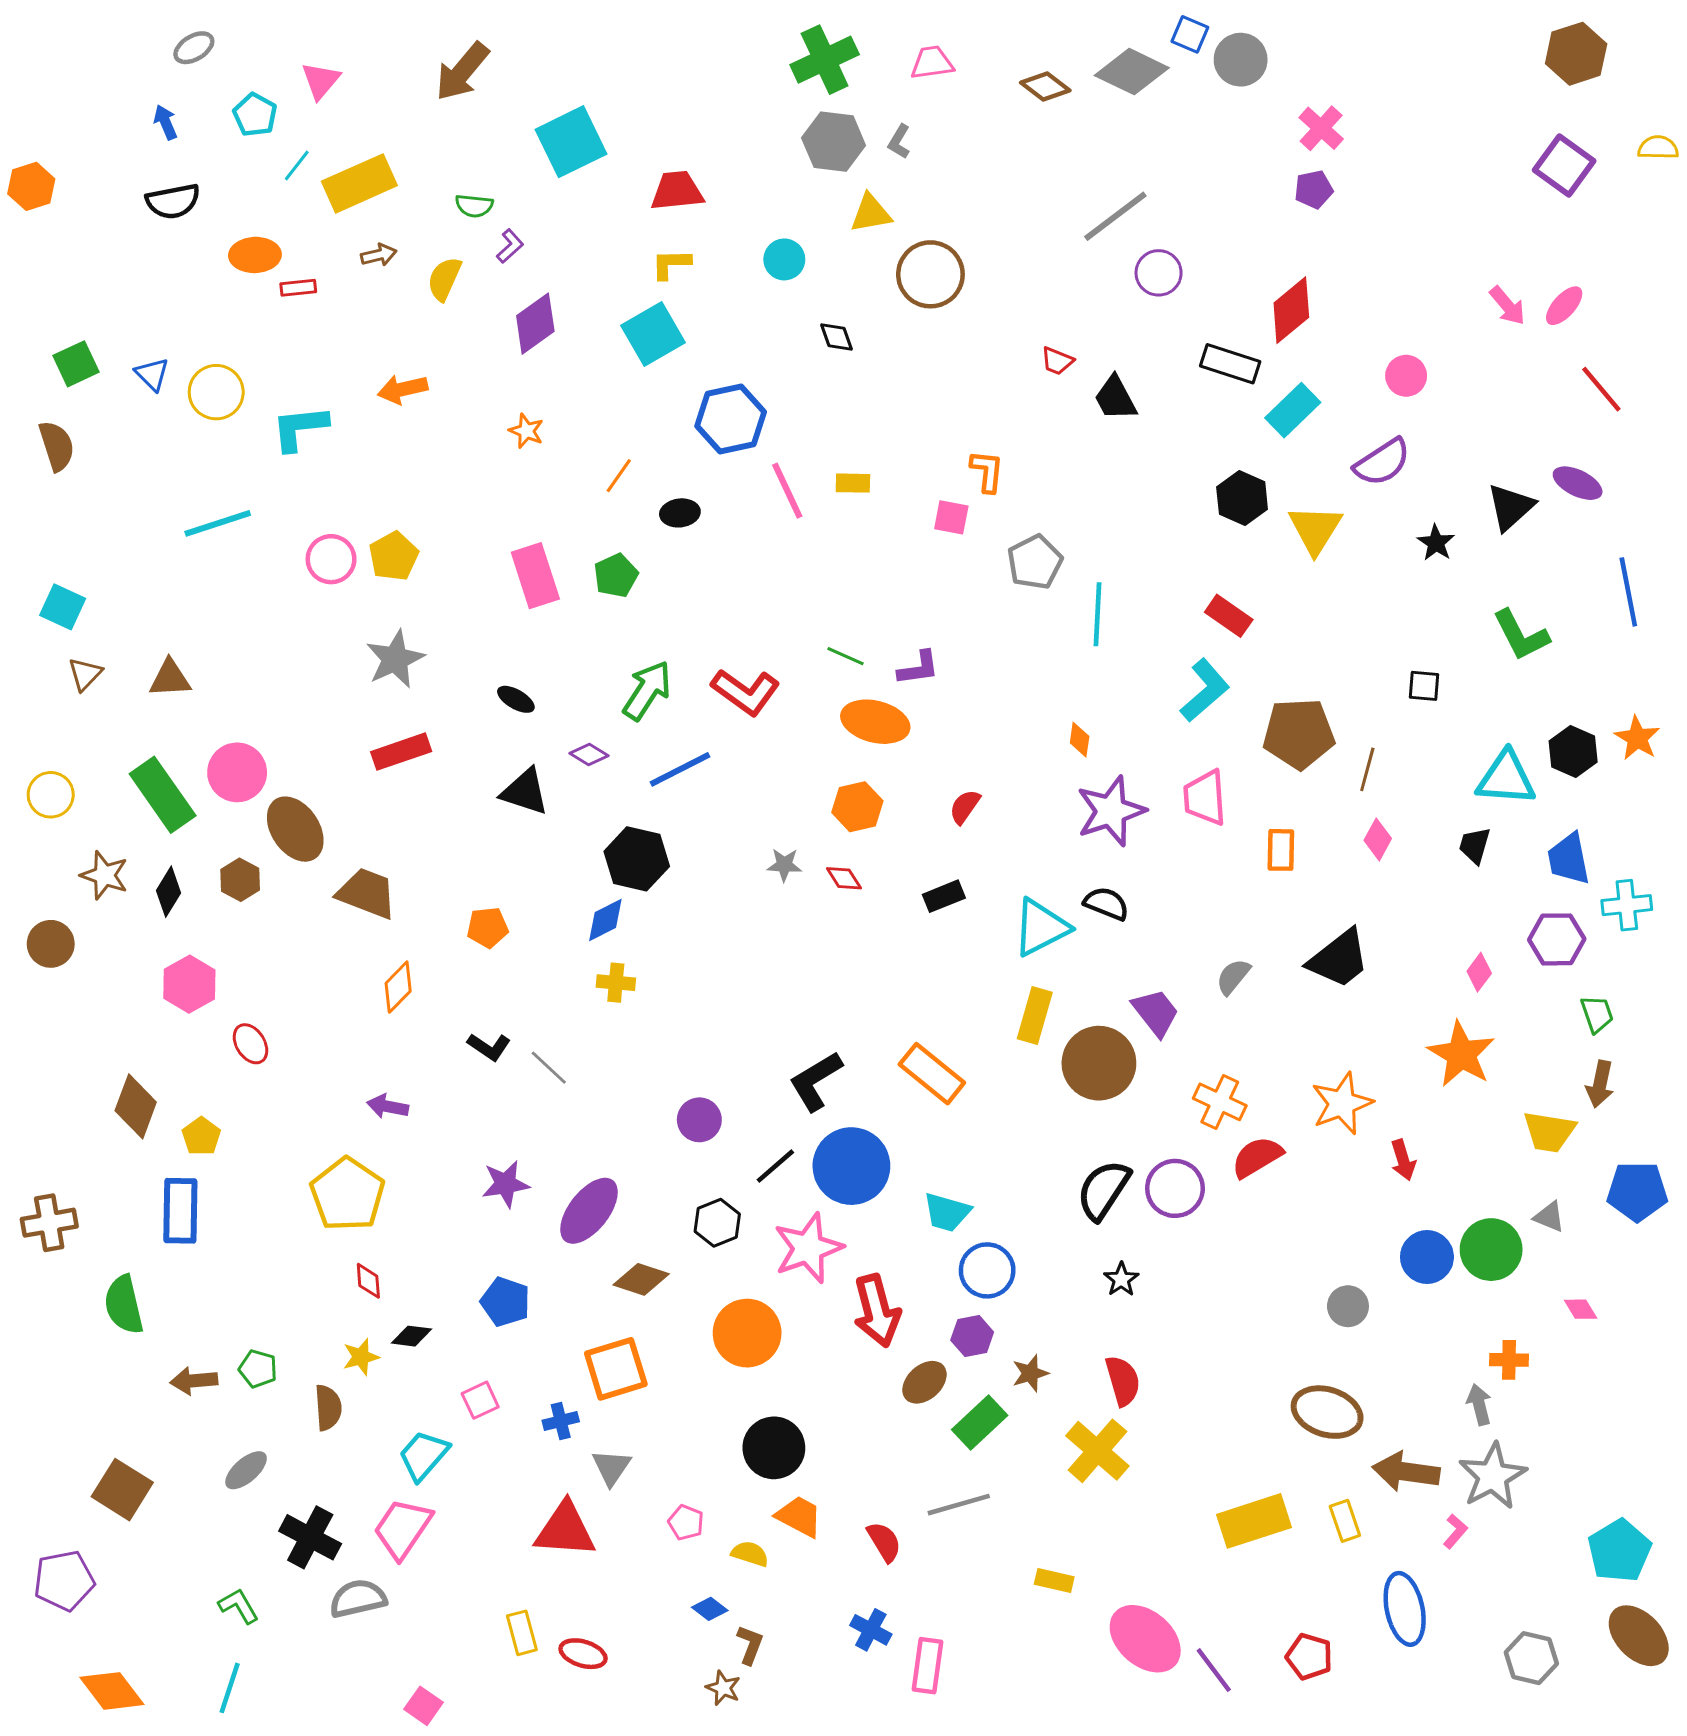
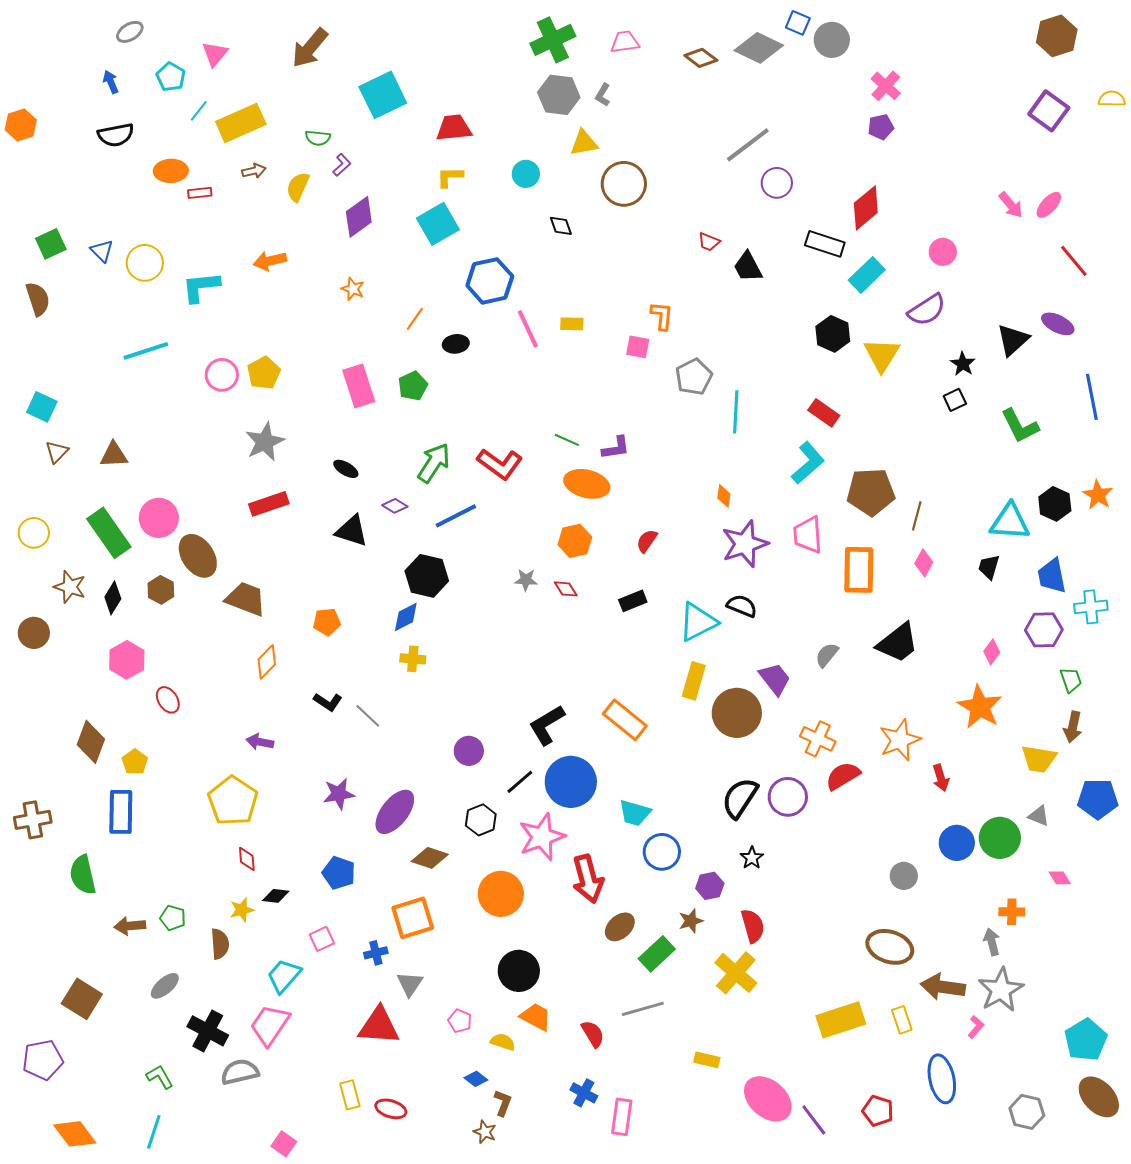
black square: (1424, 686) -> (955, 400), moved, turned -30
orange rectangle: (1281, 850) -> (859, 570), size x1.6
purple hexagon: (972, 1336) -> (710, 886), moved

